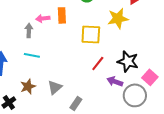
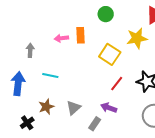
gray arrow: (29, 30) -> (30, 50), moved
yellow square: (91, 34) -> (110, 54), turned 30
purple arrow: (115, 81) -> (109, 108), moved

